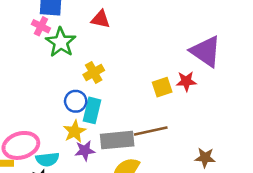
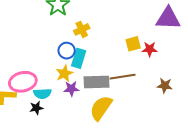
purple triangle: (206, 51) -> (168, 18), turned -36
red star: (186, 81) -> (150, 49), moved
brown star: (205, 158) -> (165, 86), moved

